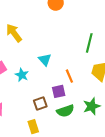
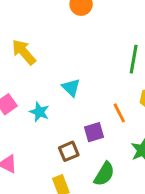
orange line: (69, 76) -> (119, 113), moved
green semicircle: (65, 111) -> (104, 174), moved, turned -36

